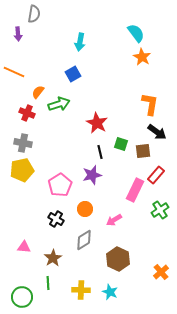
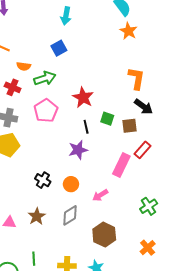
orange semicircle: (38, 92) -> (24, 66), turned -120
pink pentagon: (60, 185) -> (46, 111), moved
green cross: (160, 210) -> (149, 206), moved
black cross: (56, 219) -> (43, 180), moved
brown star: (53, 258) -> (37, 216), moved

